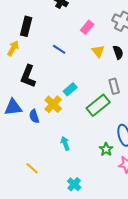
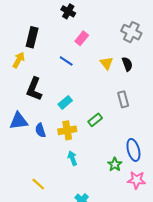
pink rectangle: (87, 27) -> (82, 38), moved
cyan rectangle: (70, 89) -> (65, 102), moved
yellow cross: (53, 104) -> (67, 130), moved, turned 36
green rectangle: (98, 105) -> (95, 120), moved, size x0.6

